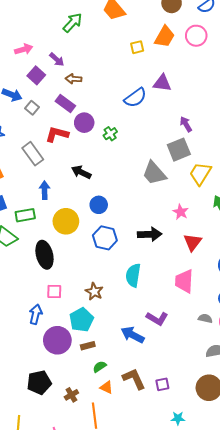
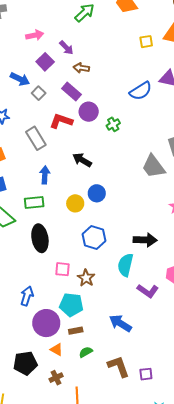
green rectangle: (25, 215) -> (34, 202), moved
yellow circle: (66, 221) -> (75, 203), moved, size x0.7
black arrow: (150, 234) -> (145, 240), moved
blue hexagon: (105, 238) -> (94, 238), moved
pink square: (54, 291) -> (63, 269), moved
purple L-shape: (157, 318) -> (148, 291), moved
cyan pentagon: (81, 320) -> (71, 305), turned 30
orange triangle: (106, 387) -> (57, 350), moved

